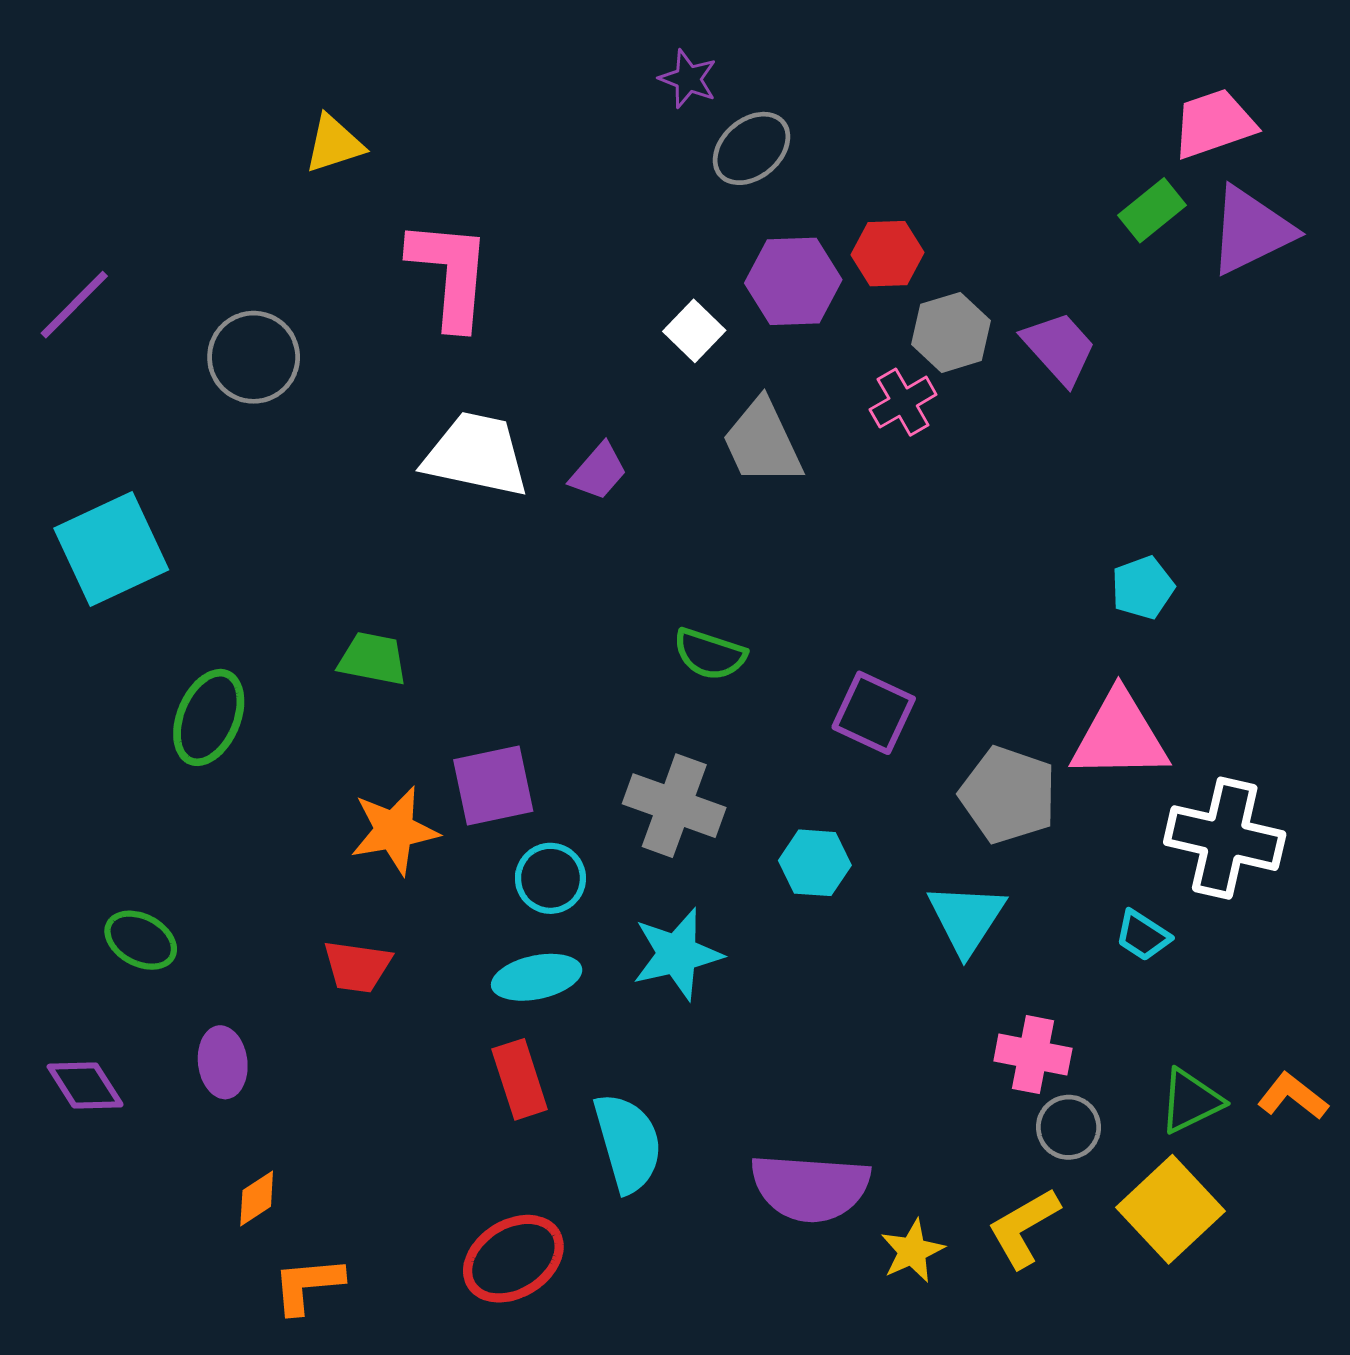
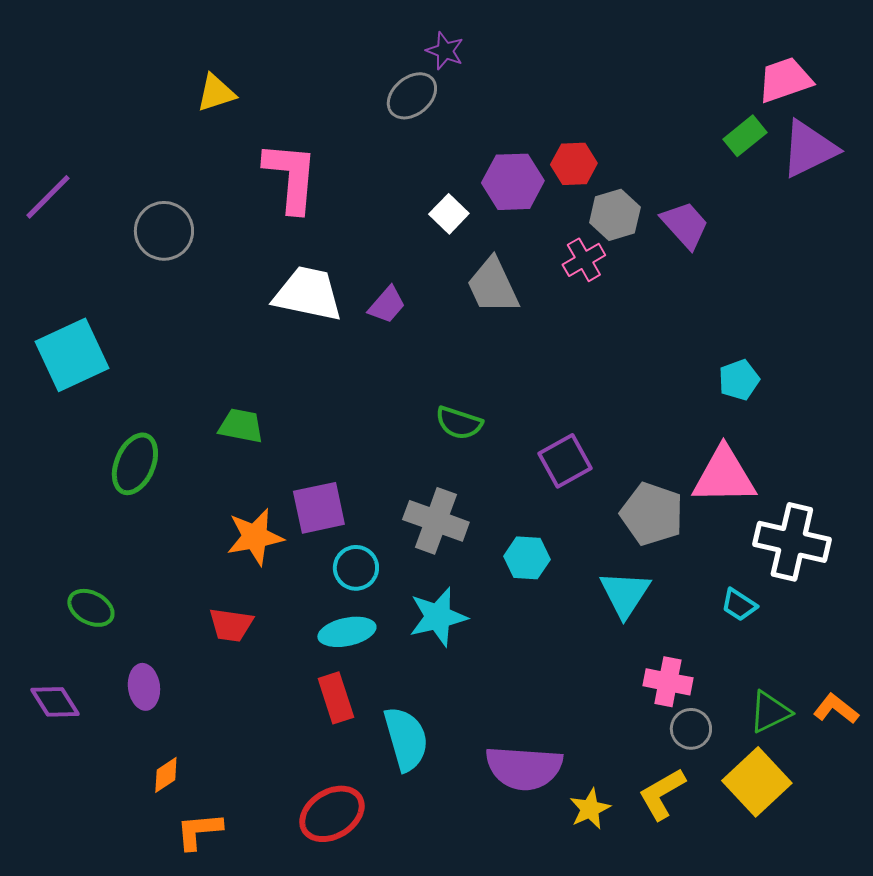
gray ellipse: (751, 148) -> (412, 96), moved
purple square: (874, 713) -> (565, 461), turned 36

